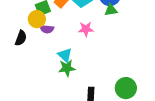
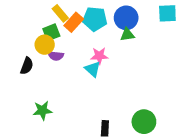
cyan triangle: (65, 55) -> (93, 69), moved
green star: (67, 68) -> (42, 110), moved

